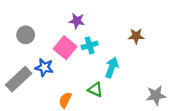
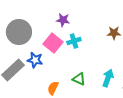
gray circle: (26, 35) -> (19, 32), size x1.6
cyan arrow: (112, 67) -> (108, 78), moved

